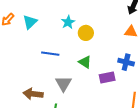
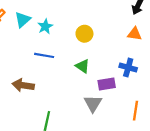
cyan star: (68, 22) -> (45, 26), moved
gray triangle: (63, 84) -> (93, 103), moved
brown arrow: (33, 94) -> (23, 85), moved

